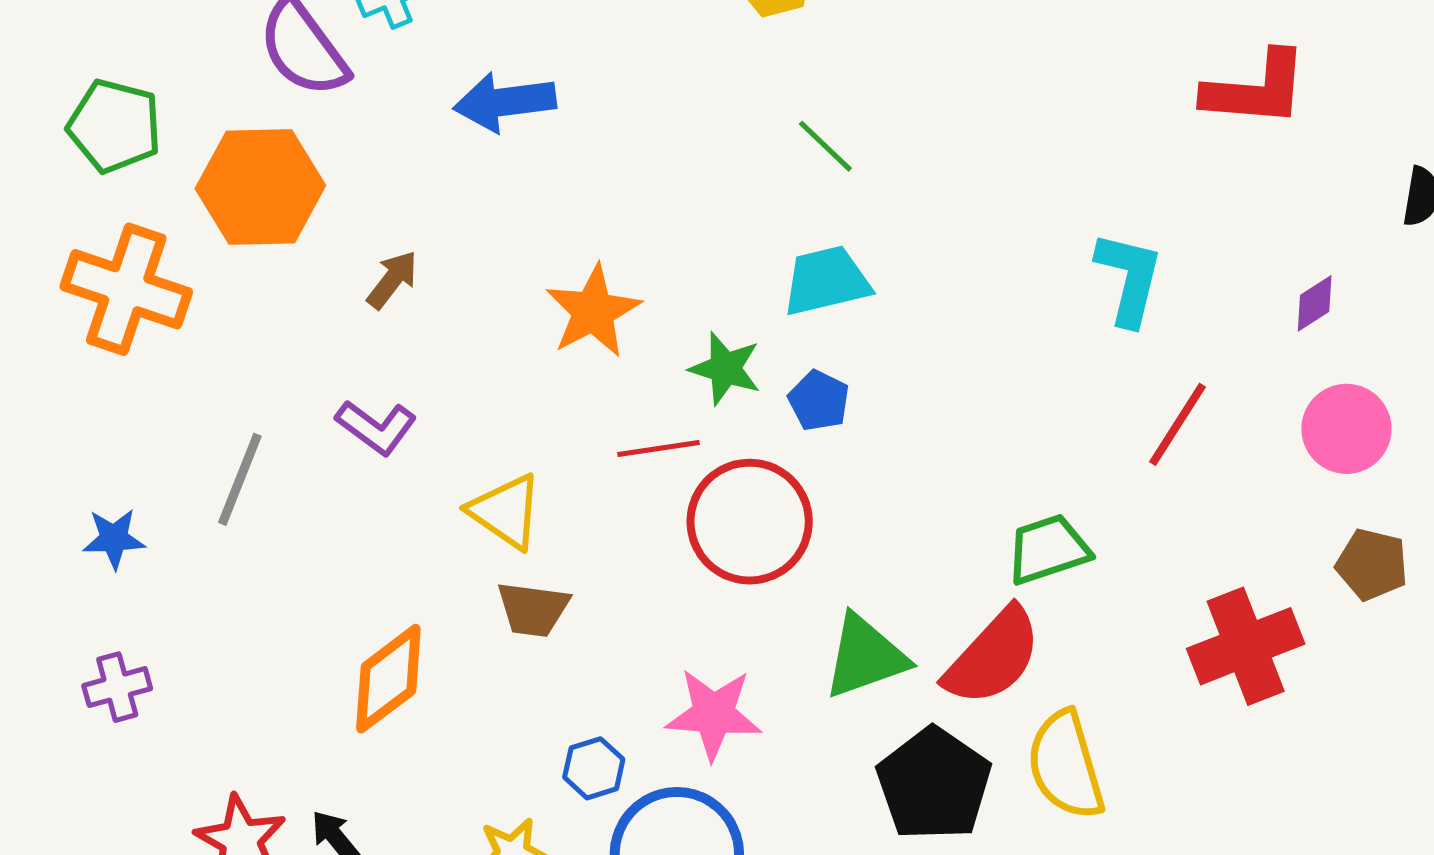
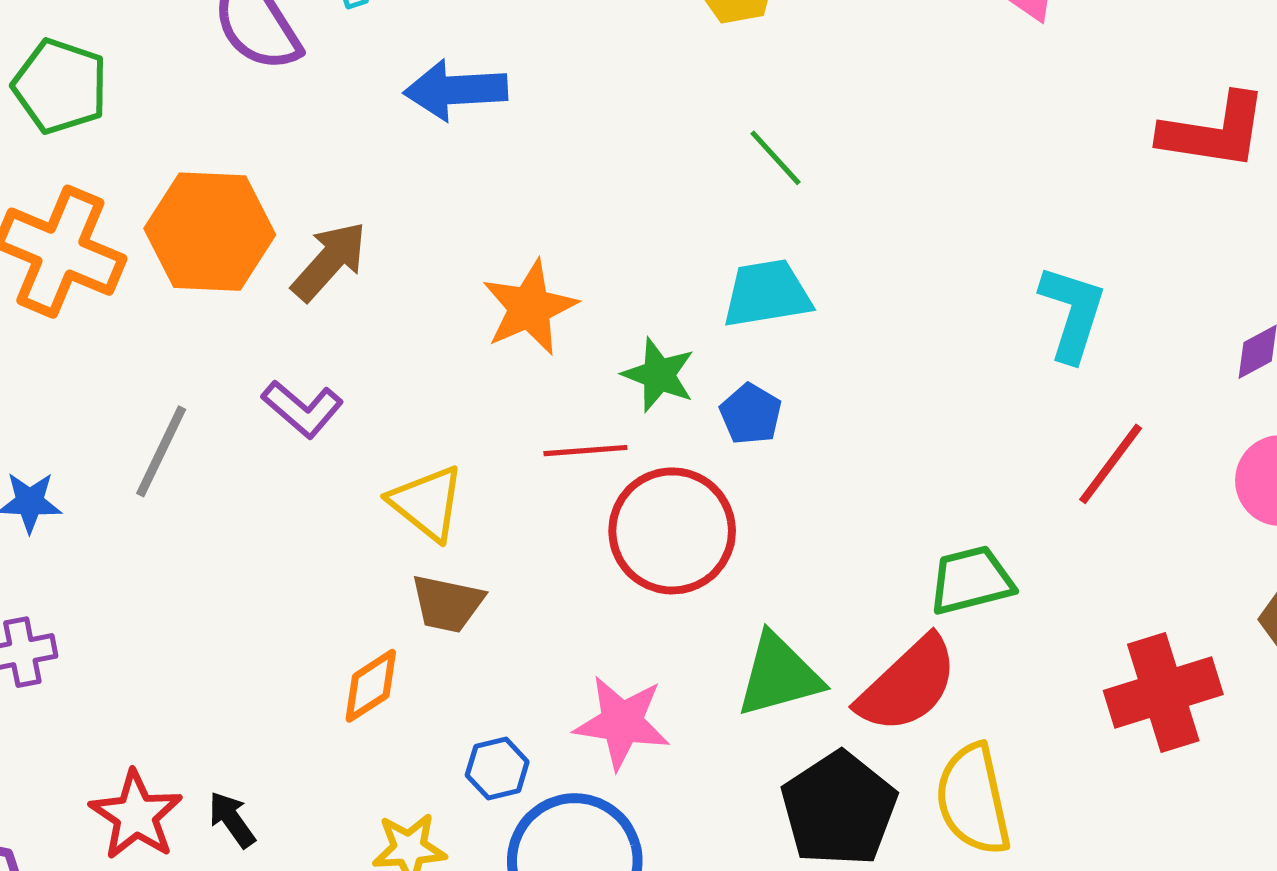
orange hexagon: (260, 187) -> (210, 232), moved
brown arrow: (392, 280) -> (329, 261), size x1.4
orange diamond: (388, 679) -> (371, 686), moved, size x0.7

